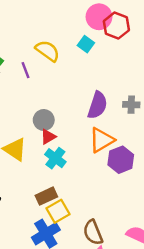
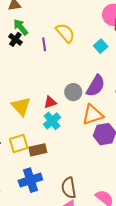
cyan square: (86, 44) -> (101, 46), moved
gray circle: (44, 120) -> (73, 92), moved
yellow square: (58, 211) -> (19, 143), moved

